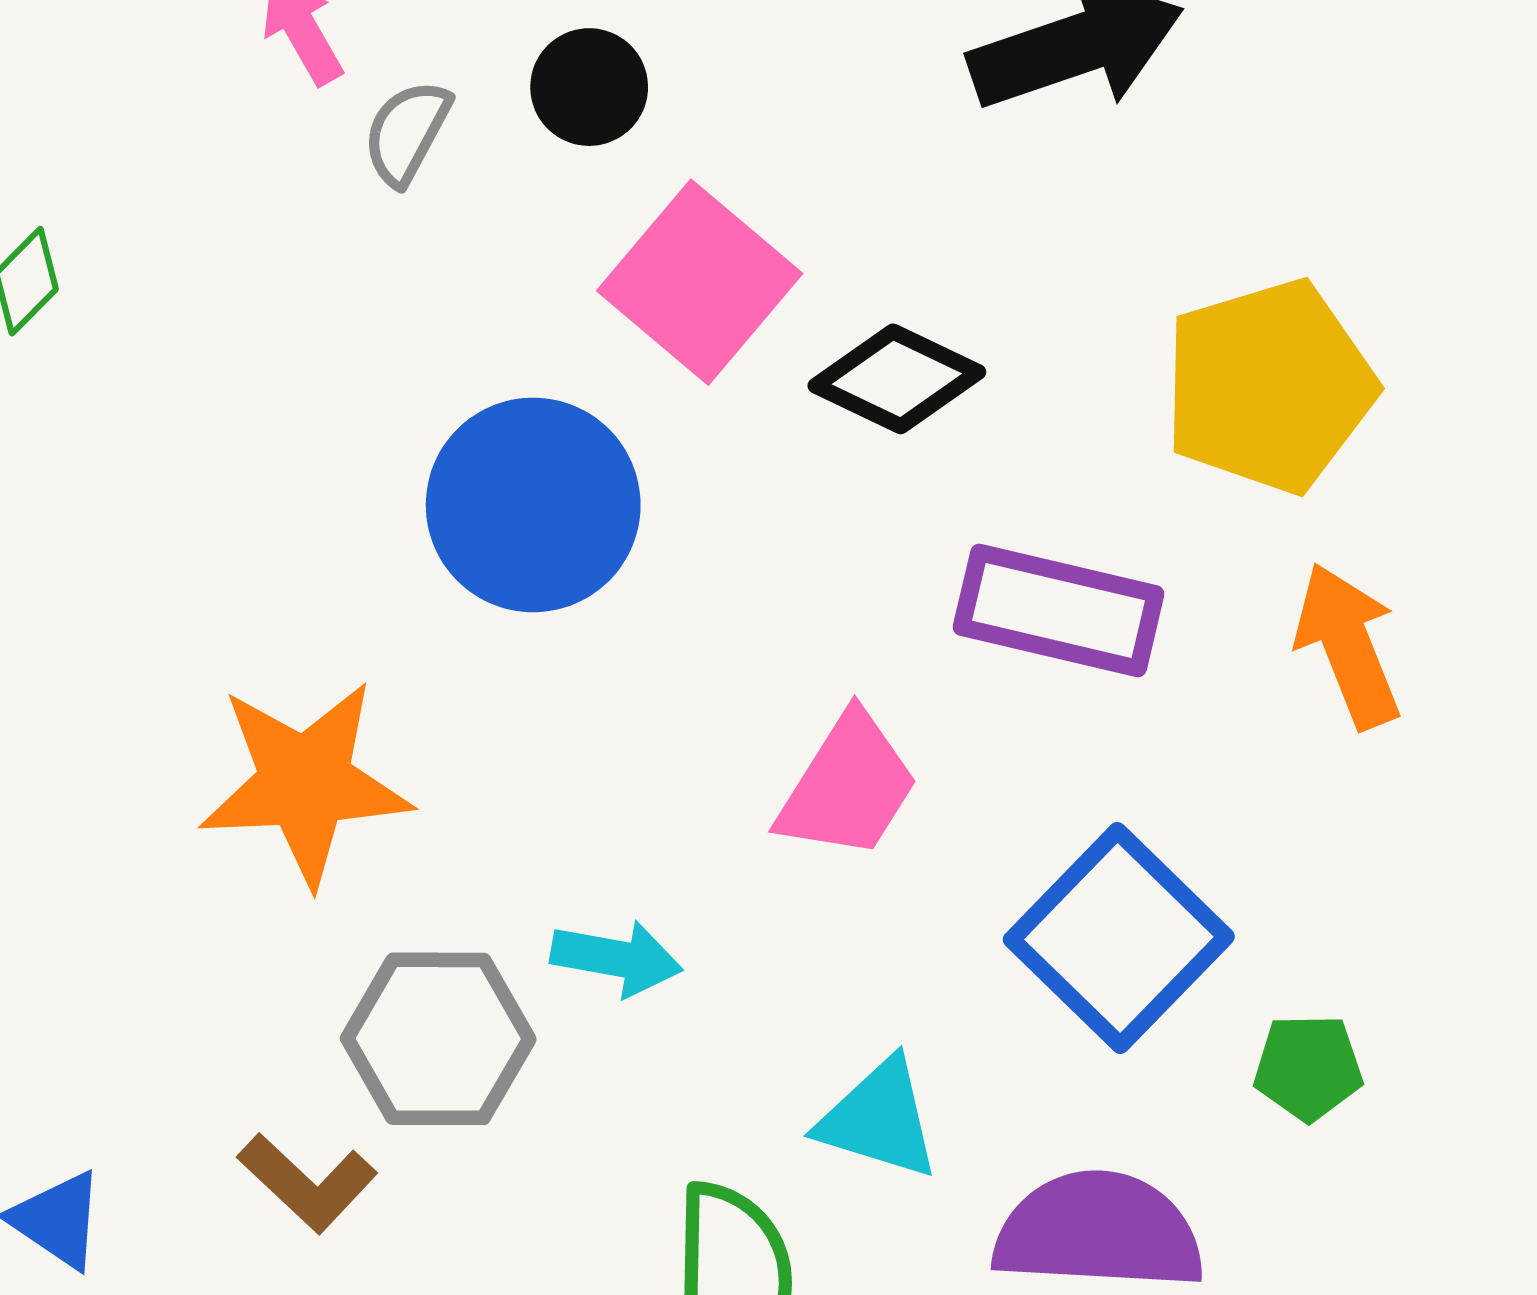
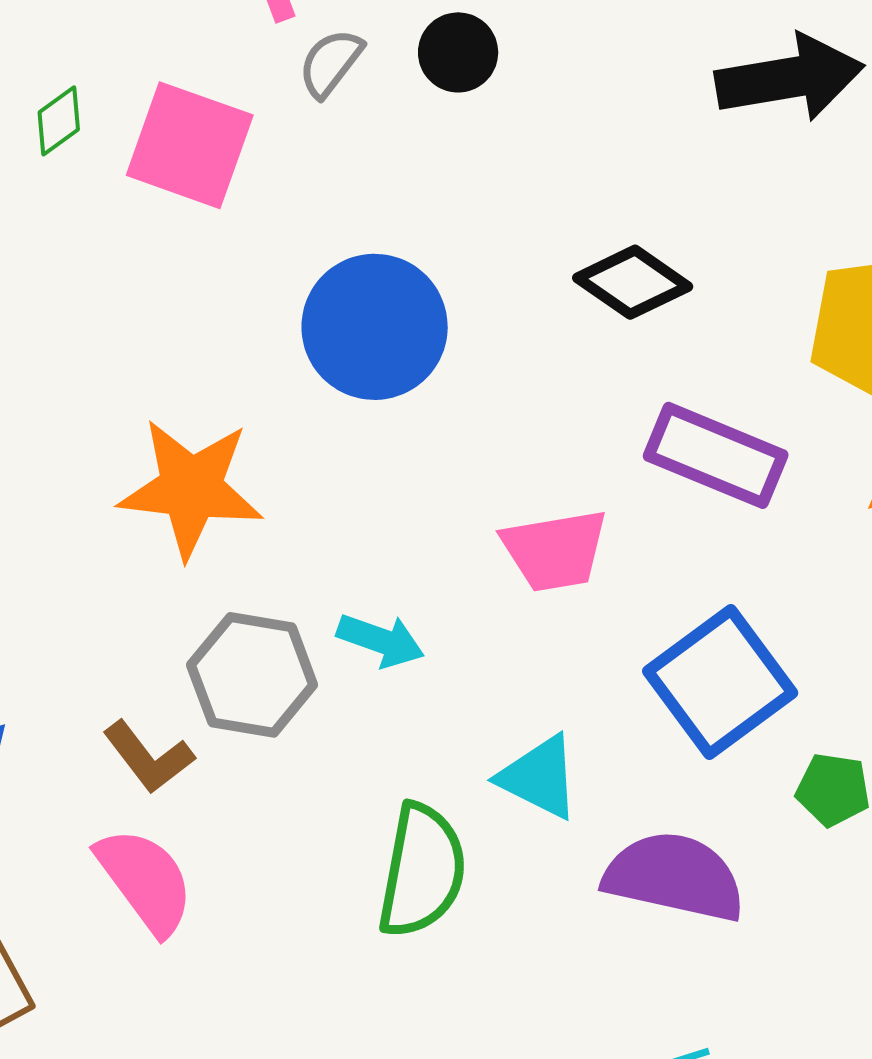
pink square: (700, 282) -> (190, 145), moved, turned -30
pink trapezoid: (848, 786) -> (555, 550), turned 39

